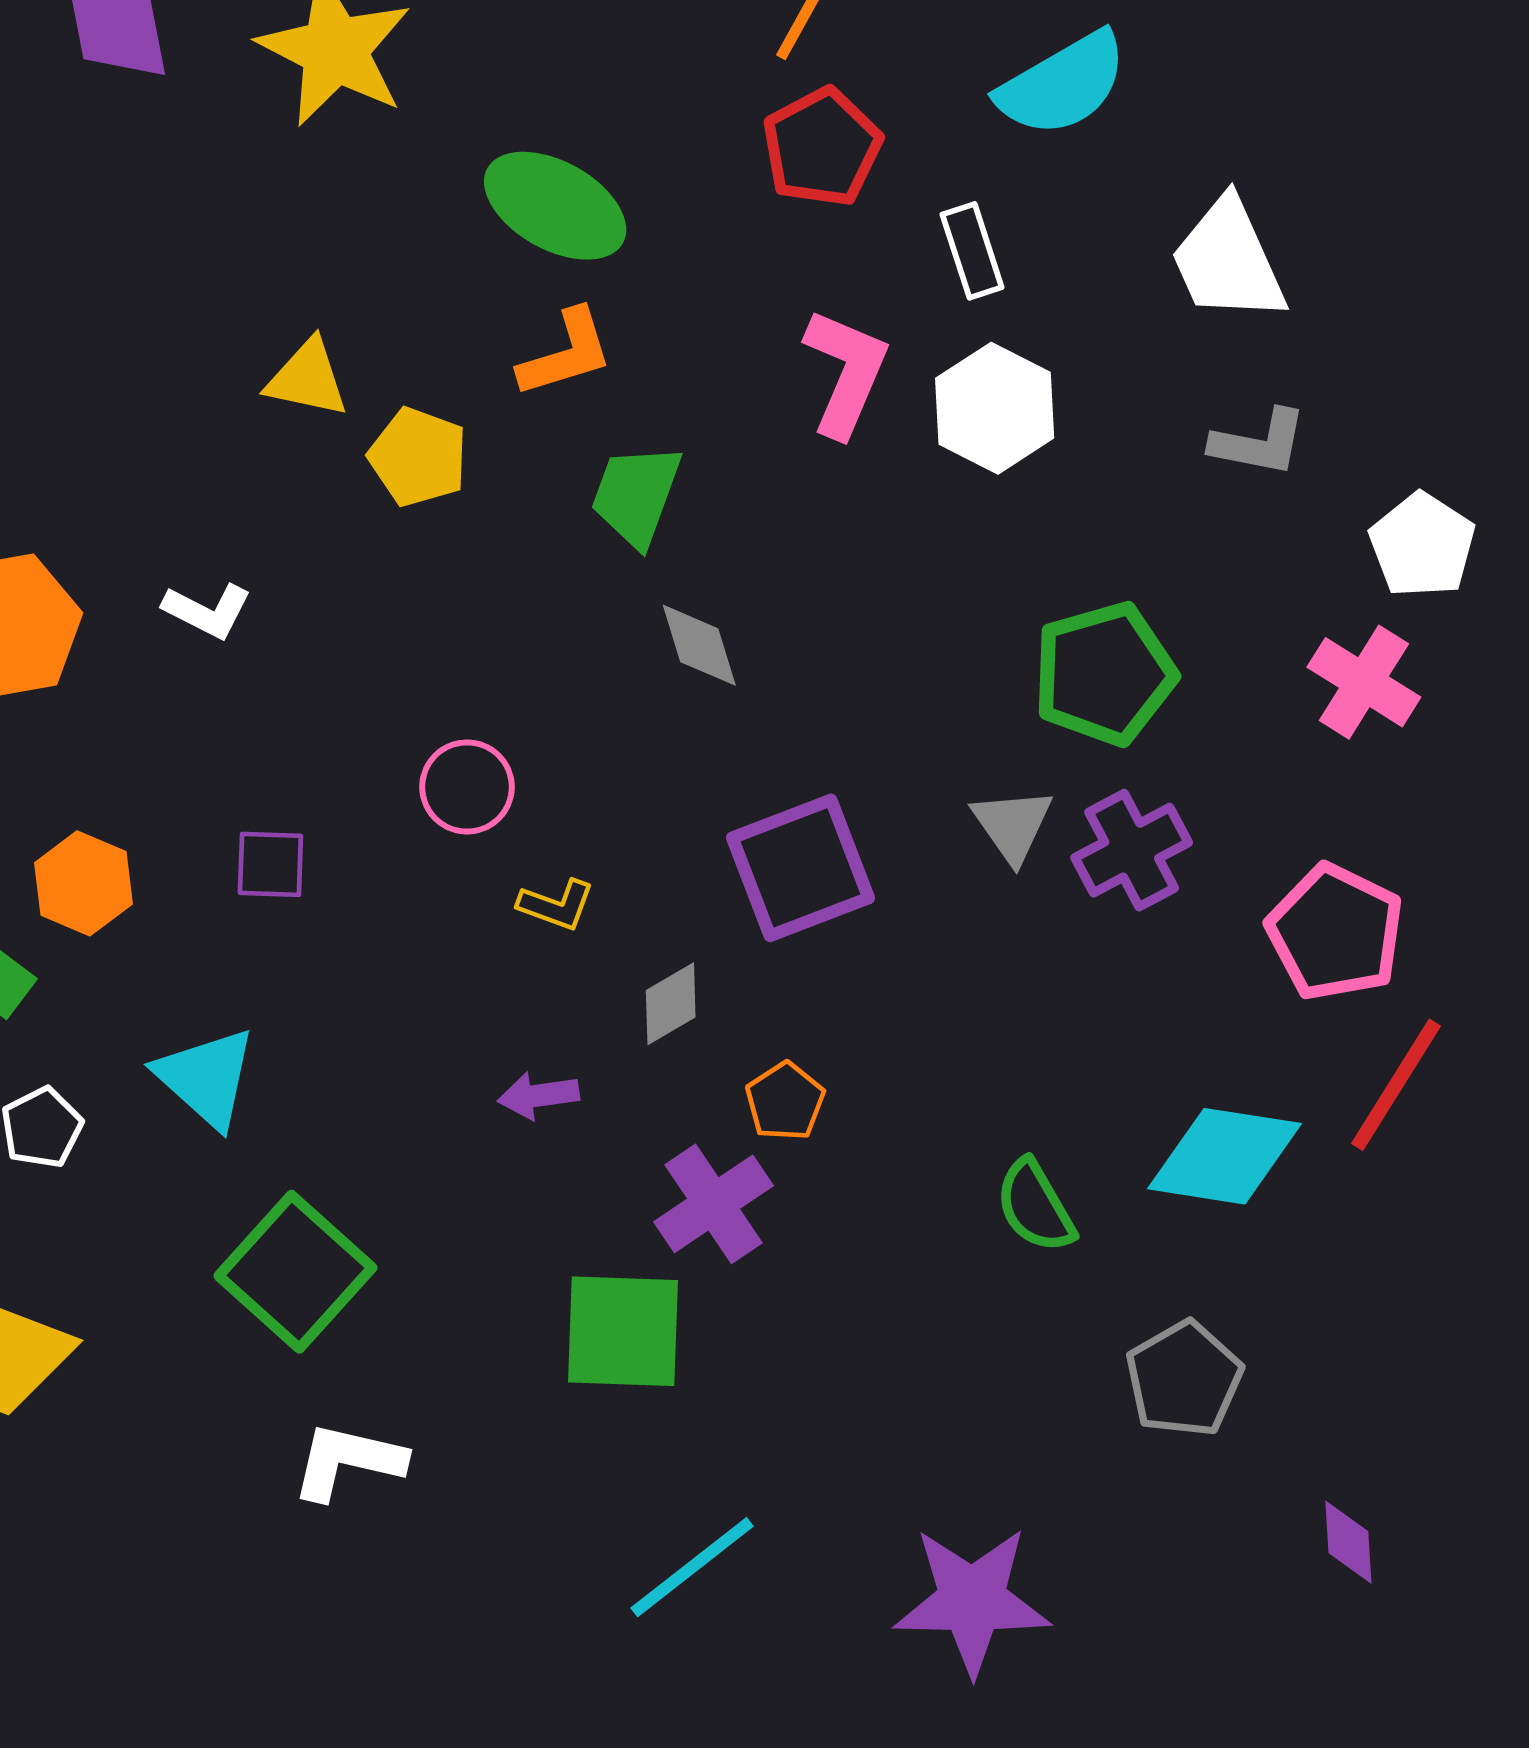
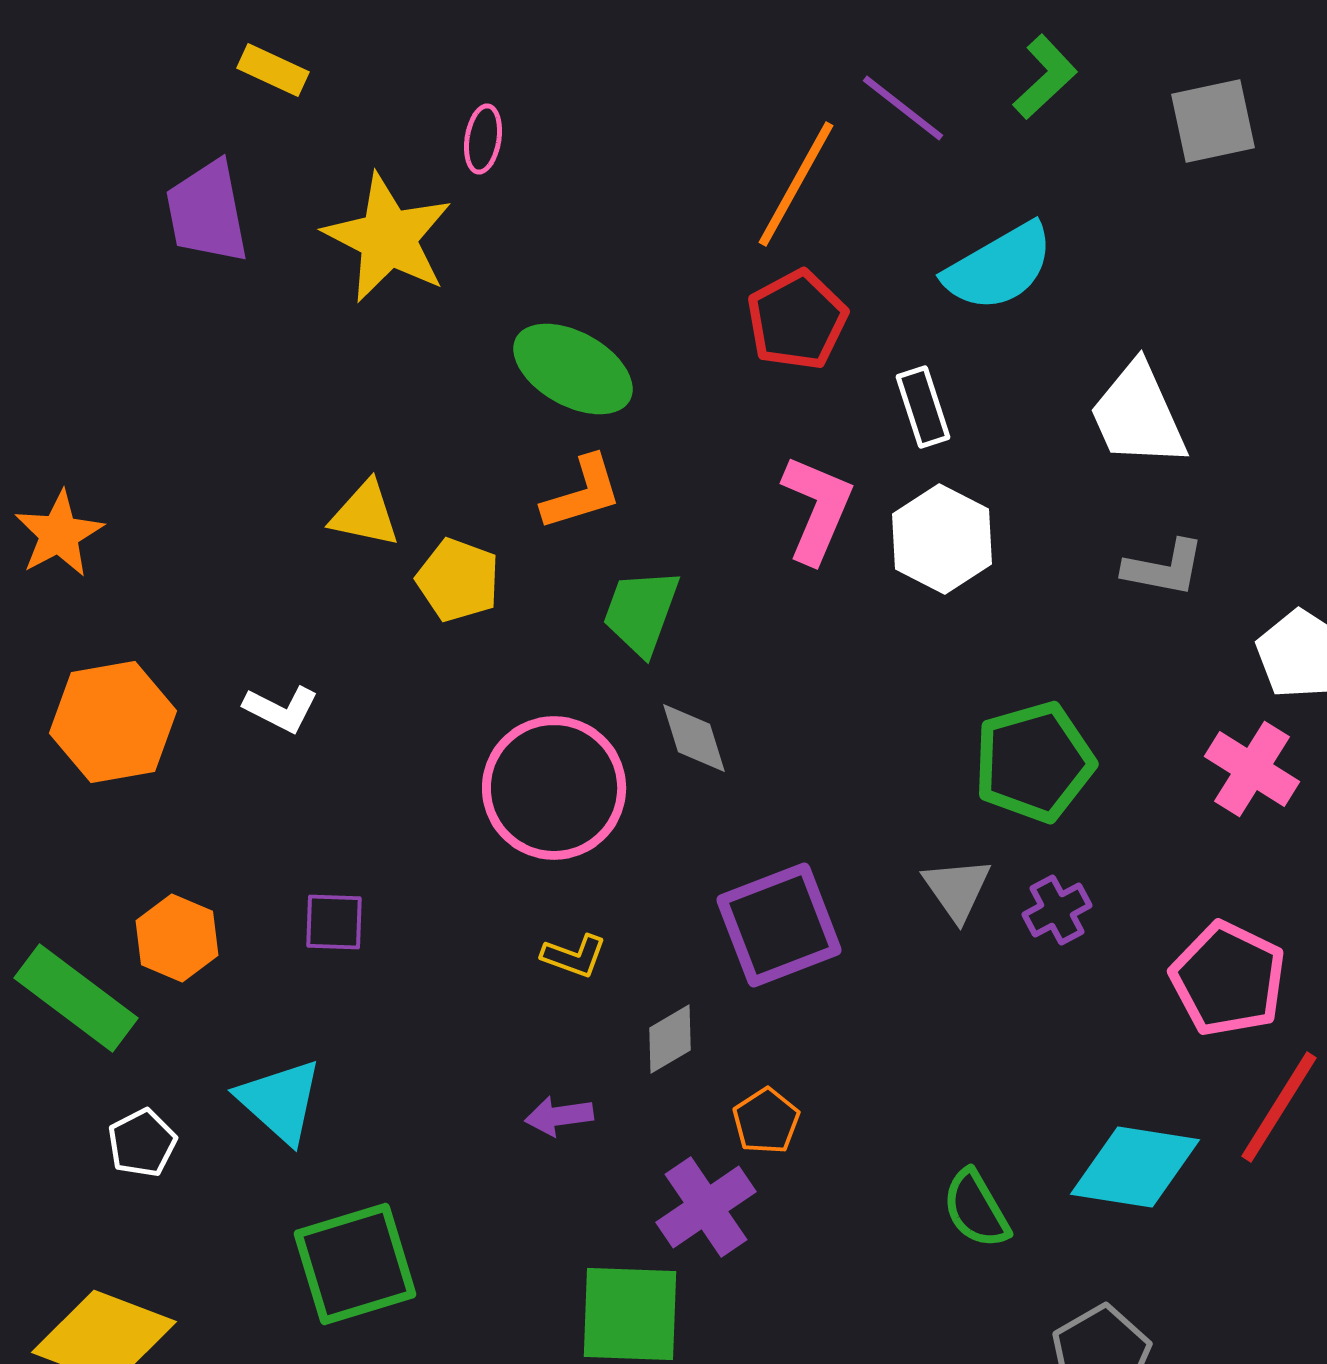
pink circle: (467, 787) -> (554, 788), moved, size x1.8
purple cross: (1132, 850) -> (1057, 910), size x0.7
green square: (295, 1272) -> (355, 1264), turned 31

